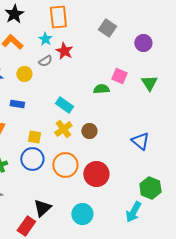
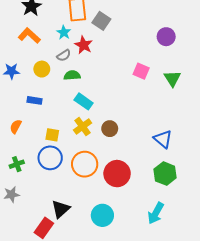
gray square: (107, 28) -> (101, 21), moved
green semicircle: (101, 89) -> (72, 75), moved
green hexagon: (150, 188) -> (165, 174), moved

